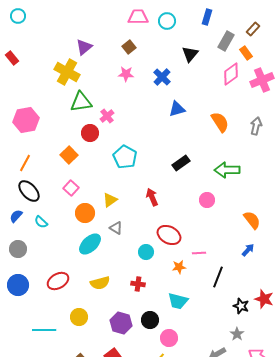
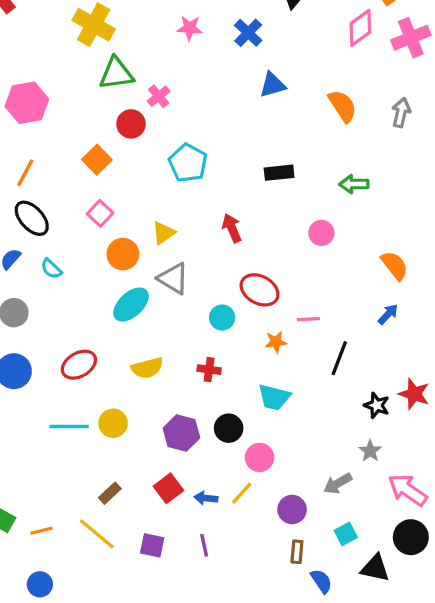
black rectangle: (181, 163) -> (279, 173), turned 30
green arrow: (227, 170) -> (354, 184), size x0.7
gray triangle: (116, 228) -> (173, 278), size x1.5
cyan line: (44, 330) -> (69, 427), moved

